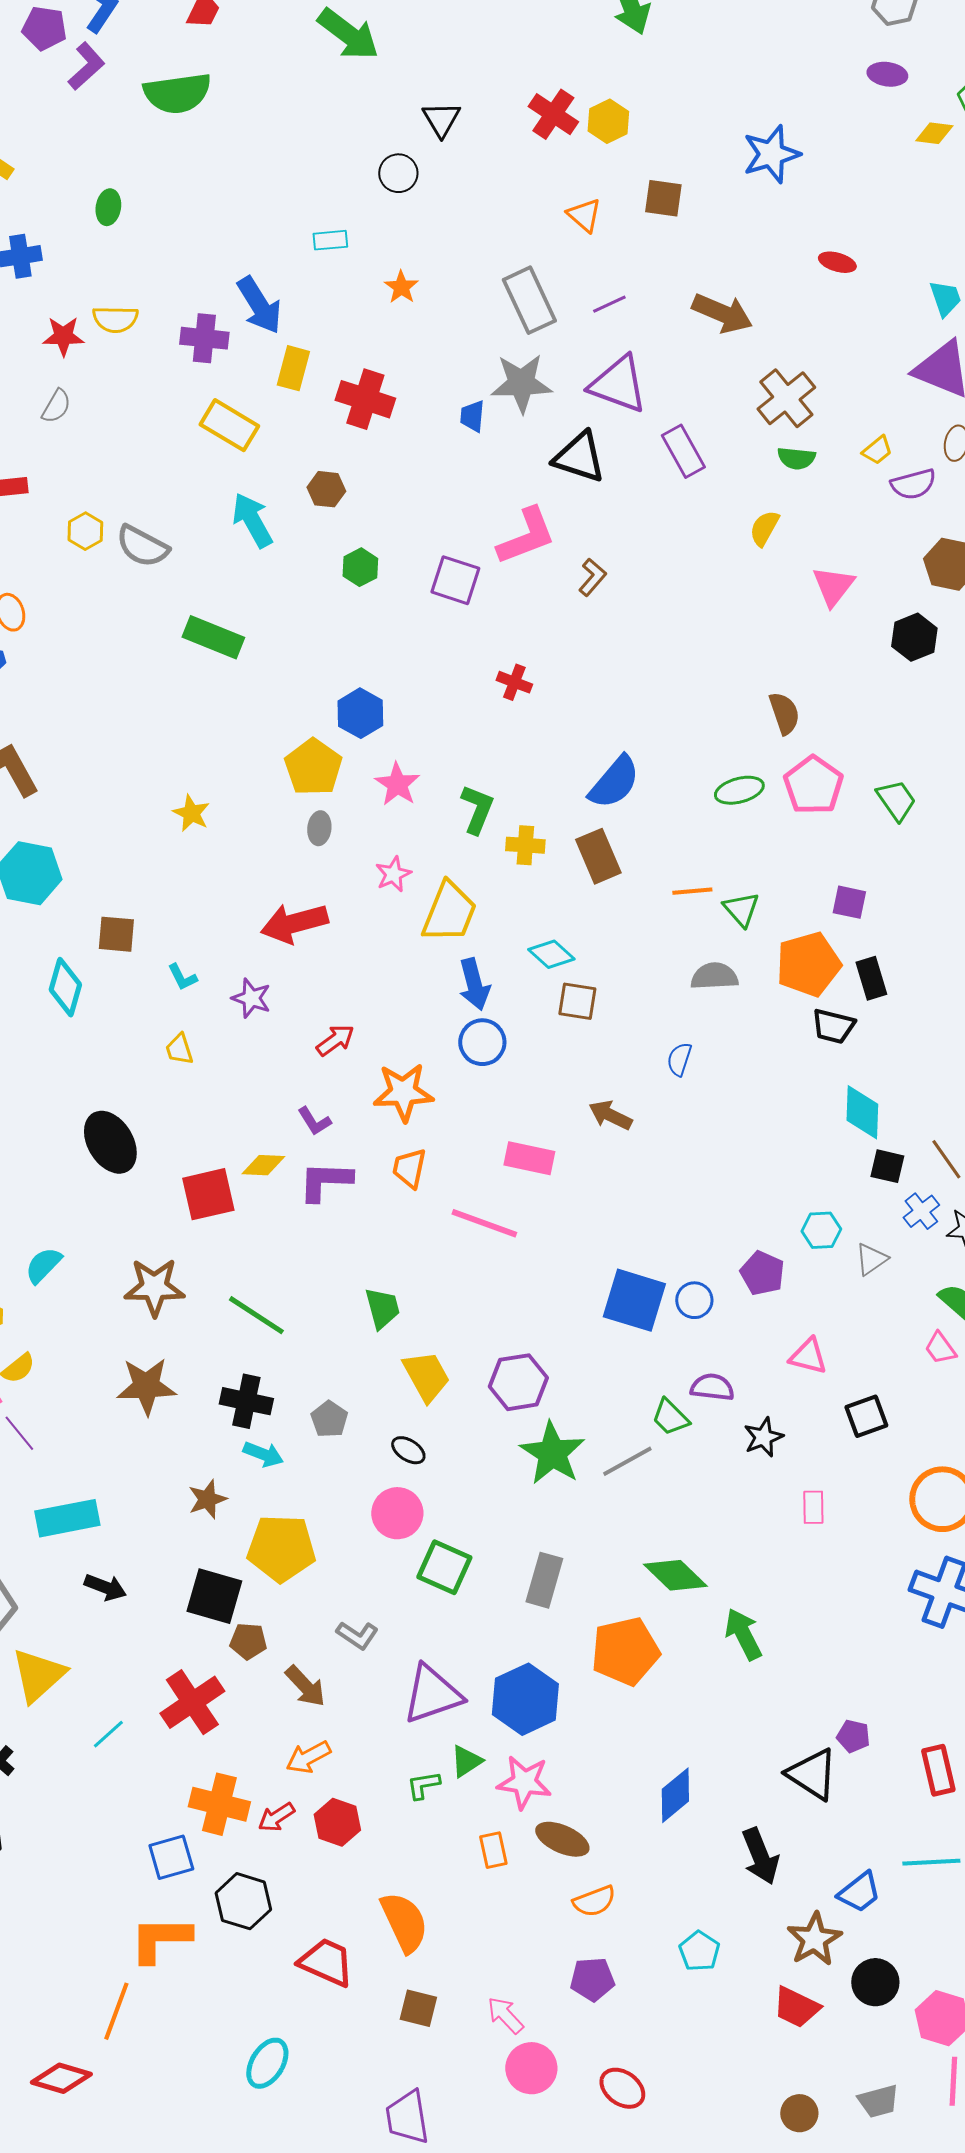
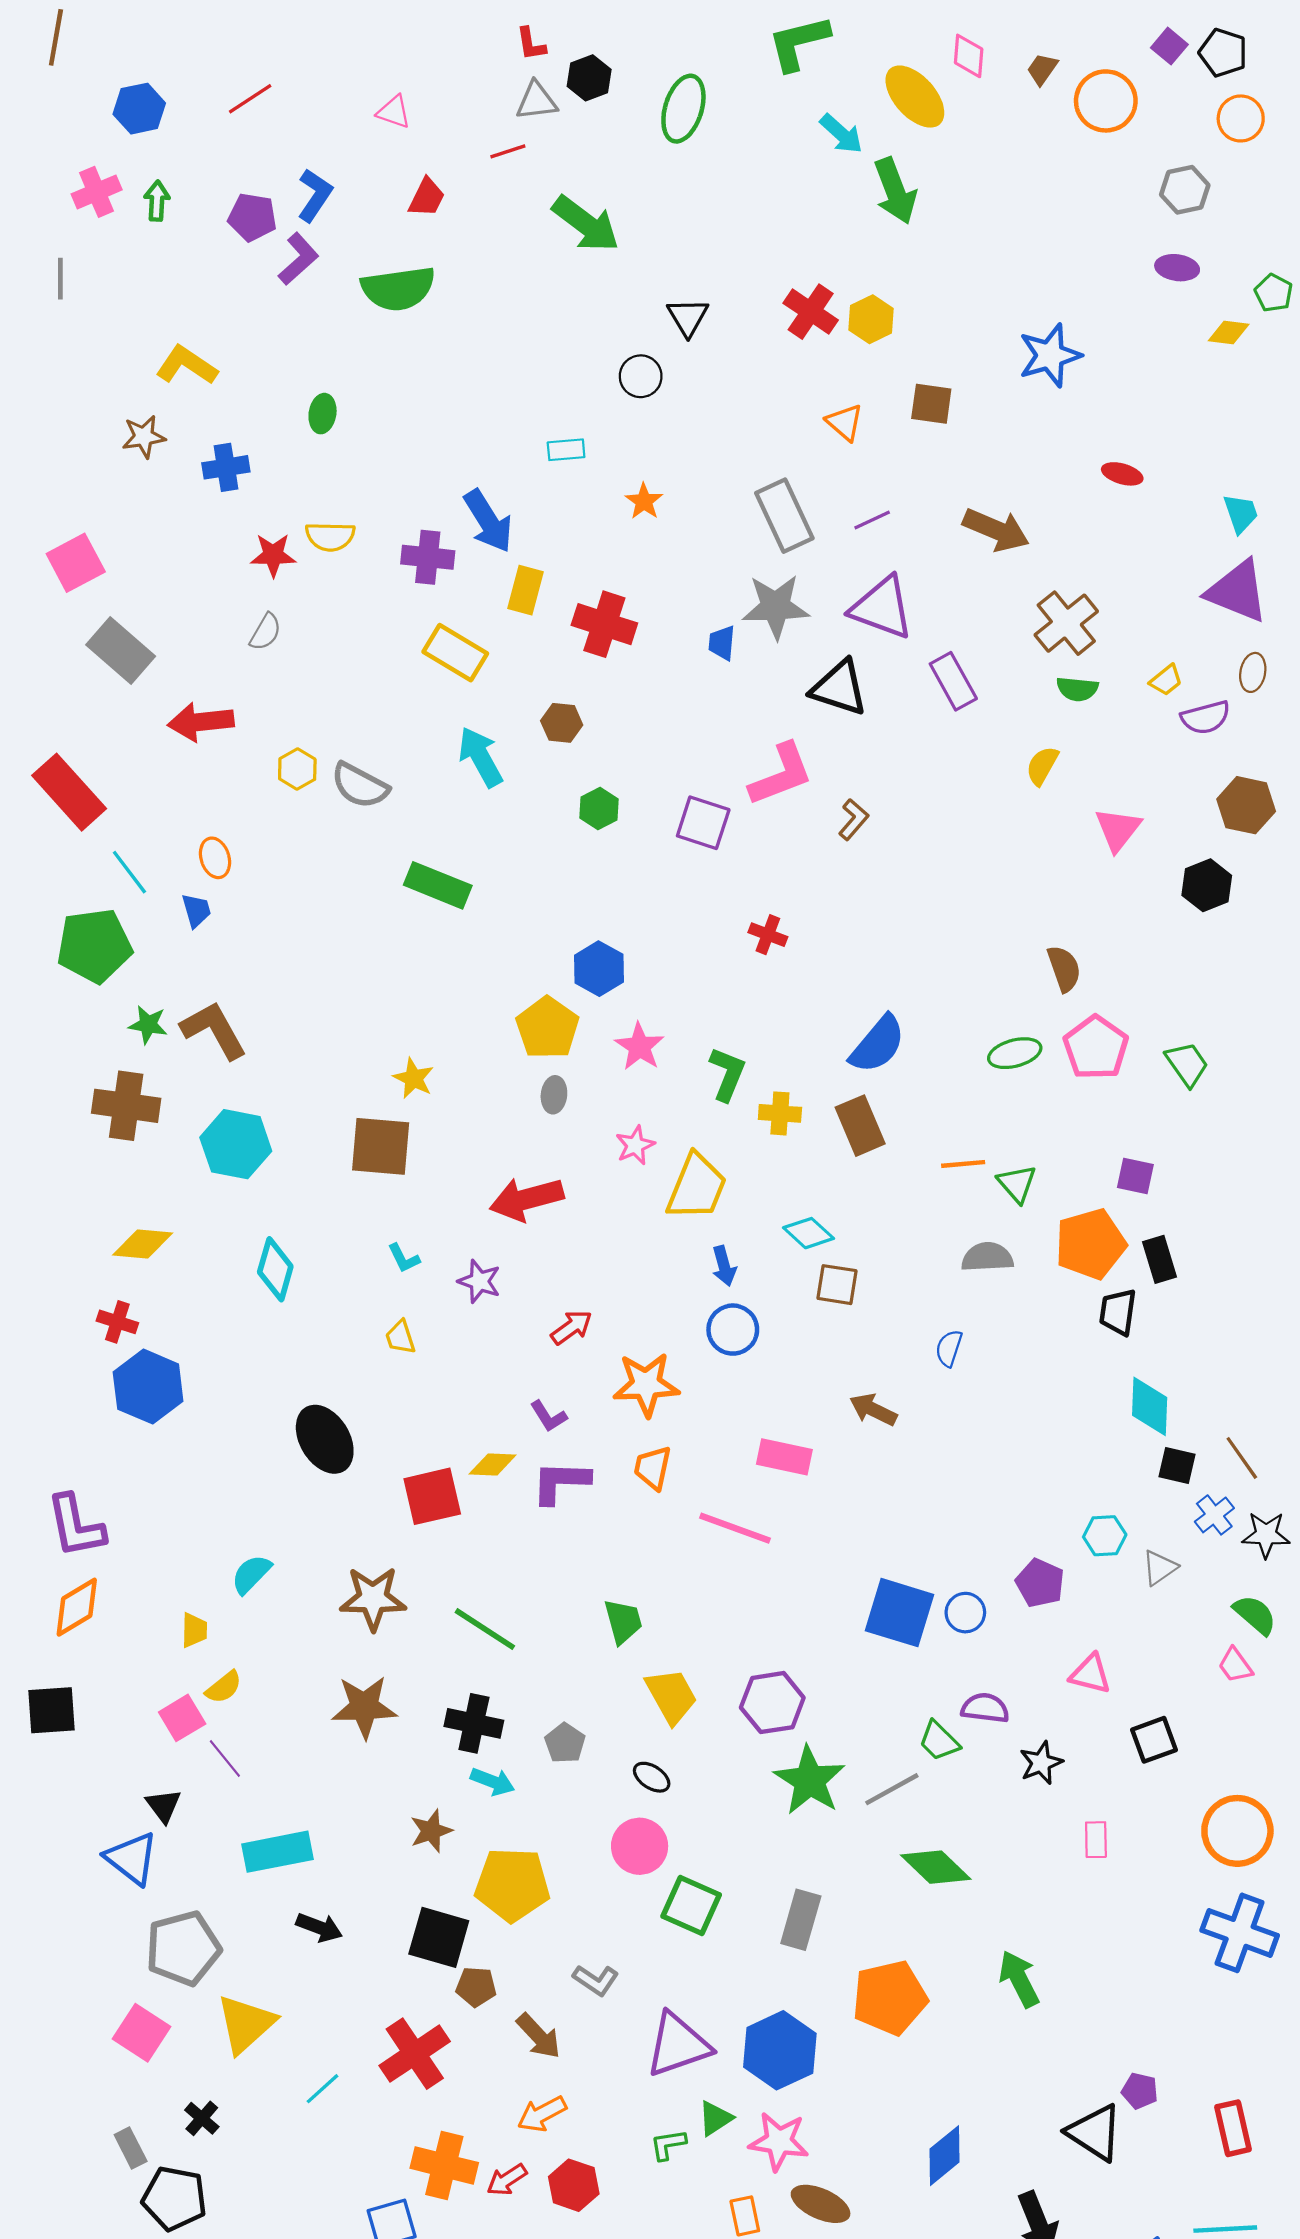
brown square: (116, 934) -> (381, 1146), moved, size x1.5
blue arrow: (474, 984) -> (724, 1266), size x0.7
black trapezoid: (833, 1026) -> (1118, 1312), turned 84
green diamond: (675, 1575) -> (936, 1867), moved

